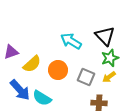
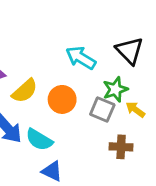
green star: (110, 58) -> (115, 89), moved
yellow arrow: (109, 77) -> (135, 110), turned 72

